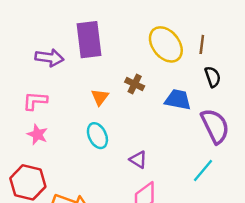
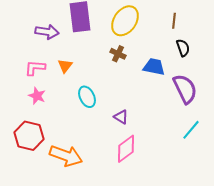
yellow ellipse: (166, 44) -> (125, 21), moved, turned 72
orange triangle: (100, 97) -> (65, 66), moved
cyan line: (203, 170) -> (191, 130), moved

